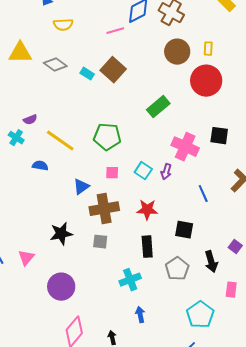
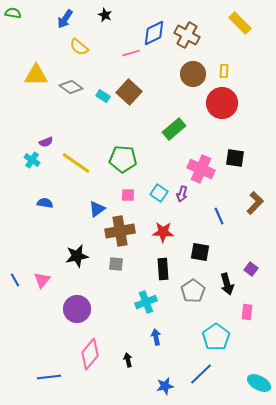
yellow semicircle: (63, 25) -> (79, 47), turned 42
blue semicircle: (40, 166) -> (45, 203), moved

